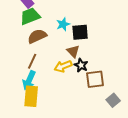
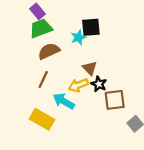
black square: (80, 32) -> (91, 27), moved
cyan arrow: (29, 80) -> (64, 101), moved, turned 96
yellow rectangle: (31, 96) -> (42, 119), turned -65

